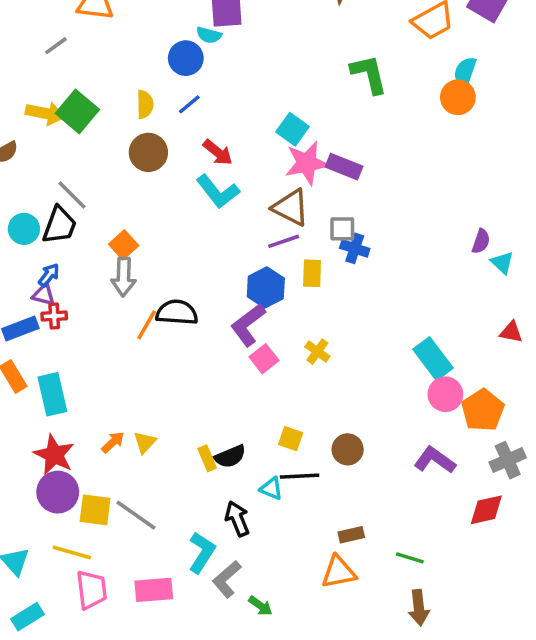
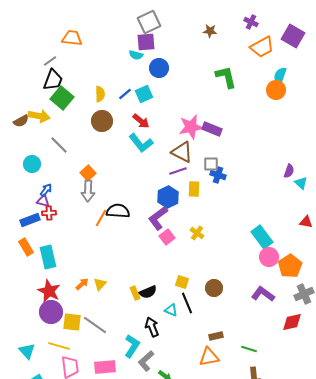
blue circle: (186, 58) -> (159, 68), moved
yellow arrow: (45, 113) -> (39, 116), moved
cyan square: (292, 129) -> (144, 94), moved, turned 30
black trapezoid: (60, 225) -> (53, 80), moved
black line: (300, 476) -> (187, 303), turned 70

